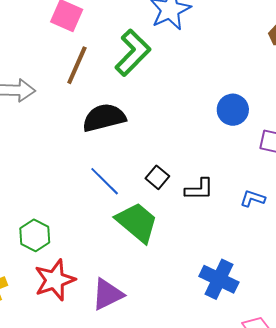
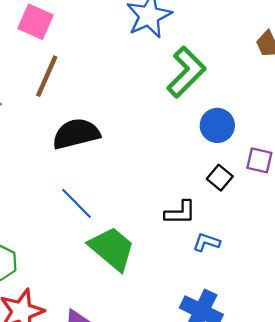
green L-shape: (133, 53) -> (186, 72), moved
black square: (157, 177) -> (220, 178), moved
blue L-shape: (253, 199) -> (206, 242), moved

